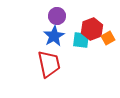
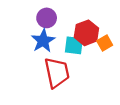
red trapezoid: (49, 64) -> (57, 73), moved

